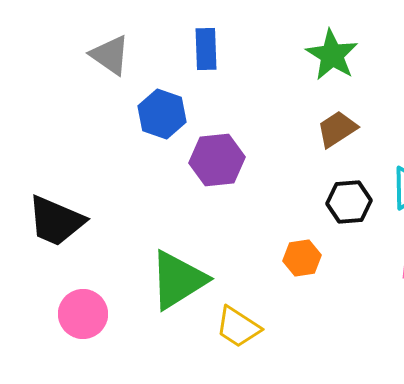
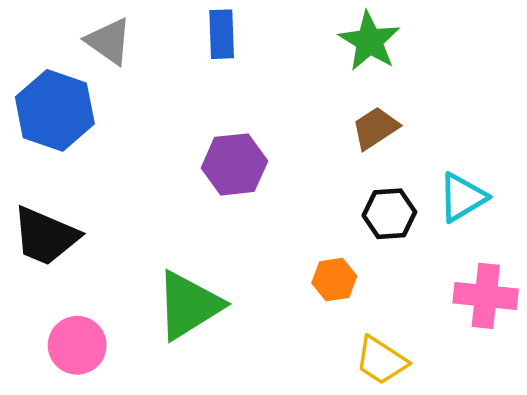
blue hexagon: (162, 114) -> (55, 110), moved, size x1.4
yellow trapezoid: (238, 327) -> (381, 361), moved

